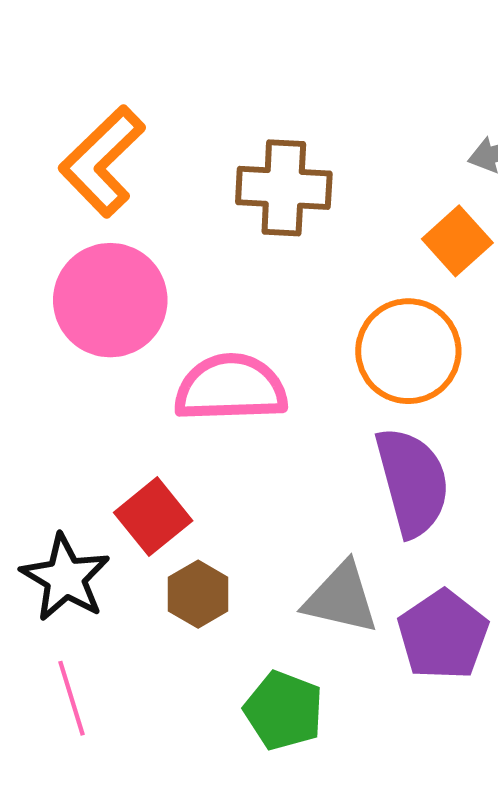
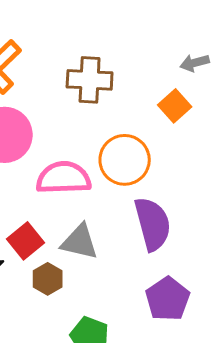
orange circle: (408, 351) -> (125, 160), moved
gray triangle: (341, 598) -> (80, 242), moved

